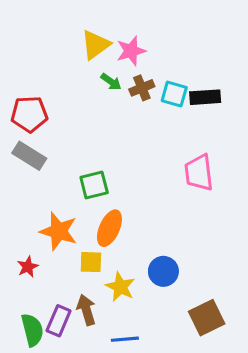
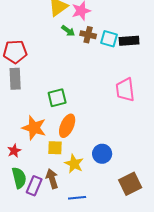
brown cross: (142, 88) -> (88, 35), turned 35
gray rectangle: (29, 156) -> (15, 79), turned 55
green semicircle: (32, 330) -> (19, 178), moved

